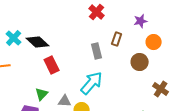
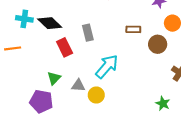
cyan cross: (14, 38) -> (24, 19), turned -35
brown rectangle: (117, 39) -> (133, 29), moved, turned 72
gray rectangle: (97, 51) -> (88, 33), moved

